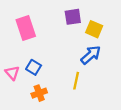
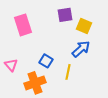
blue square: (34, 67) -> (46, 61), moved
orange cross: (39, 93) -> (35, 83), size x1.5

